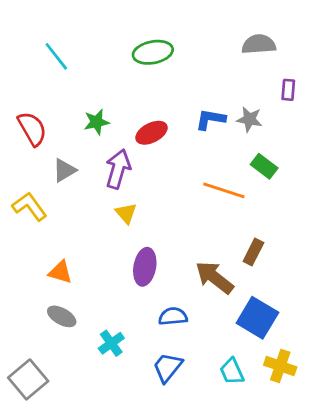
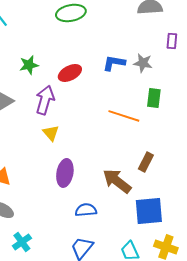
green rectangle: (264, 166) -> (154, 98), turned 60
blue square: (257, 318) -> (149, 211), turned -36
cyan cross: (111, 343) -> (22, 242), moved

